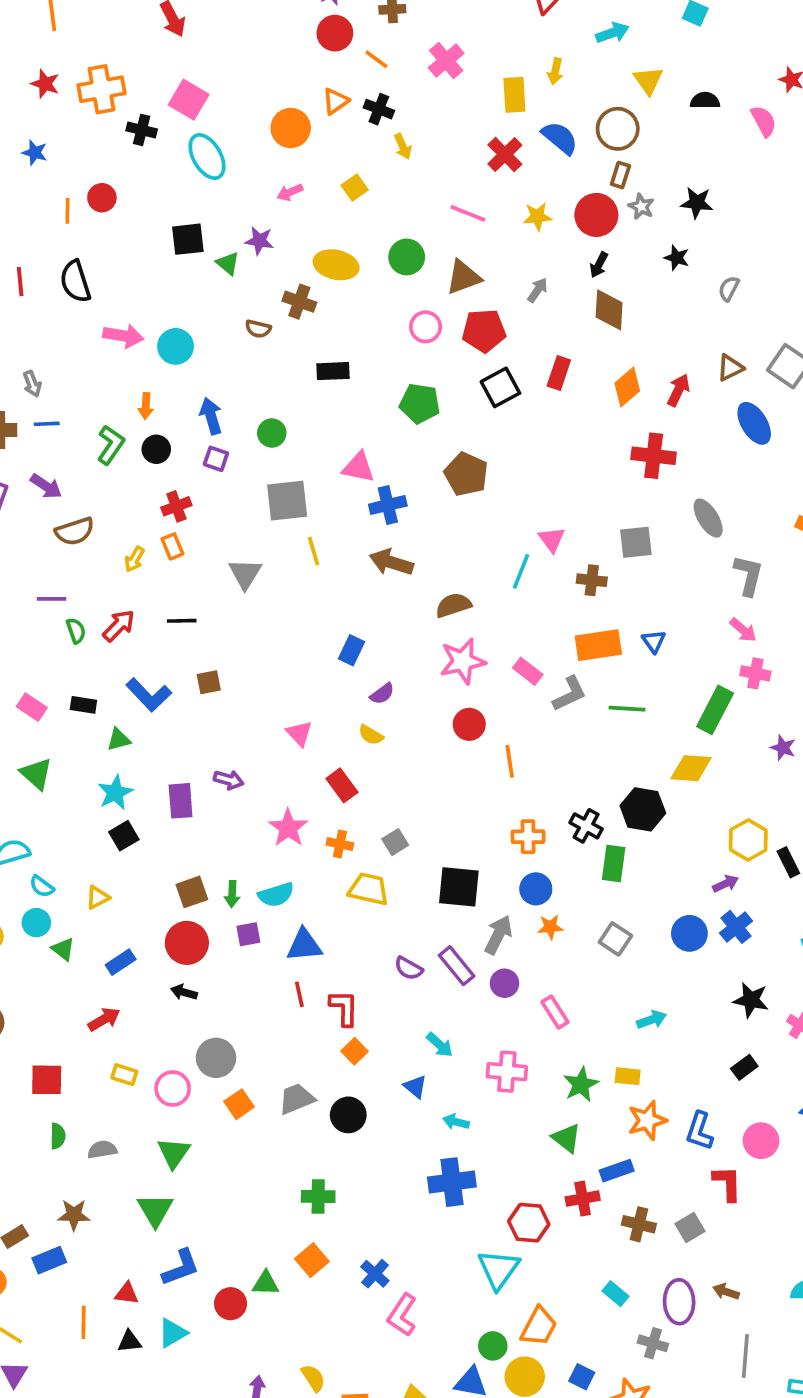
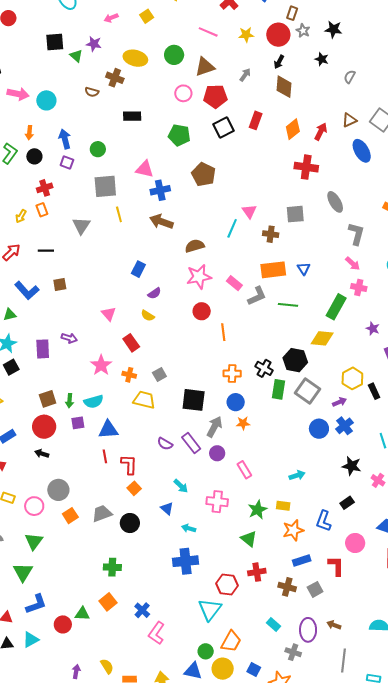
gray square: (615, 939) -> (308, 391), moved, size x1.4
blue L-shape: (699, 1131) -> (324, 521), moved
blue rectangle: (617, 1171) -> (302, 561), moved

